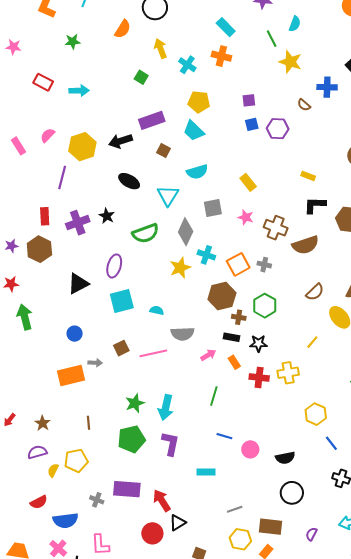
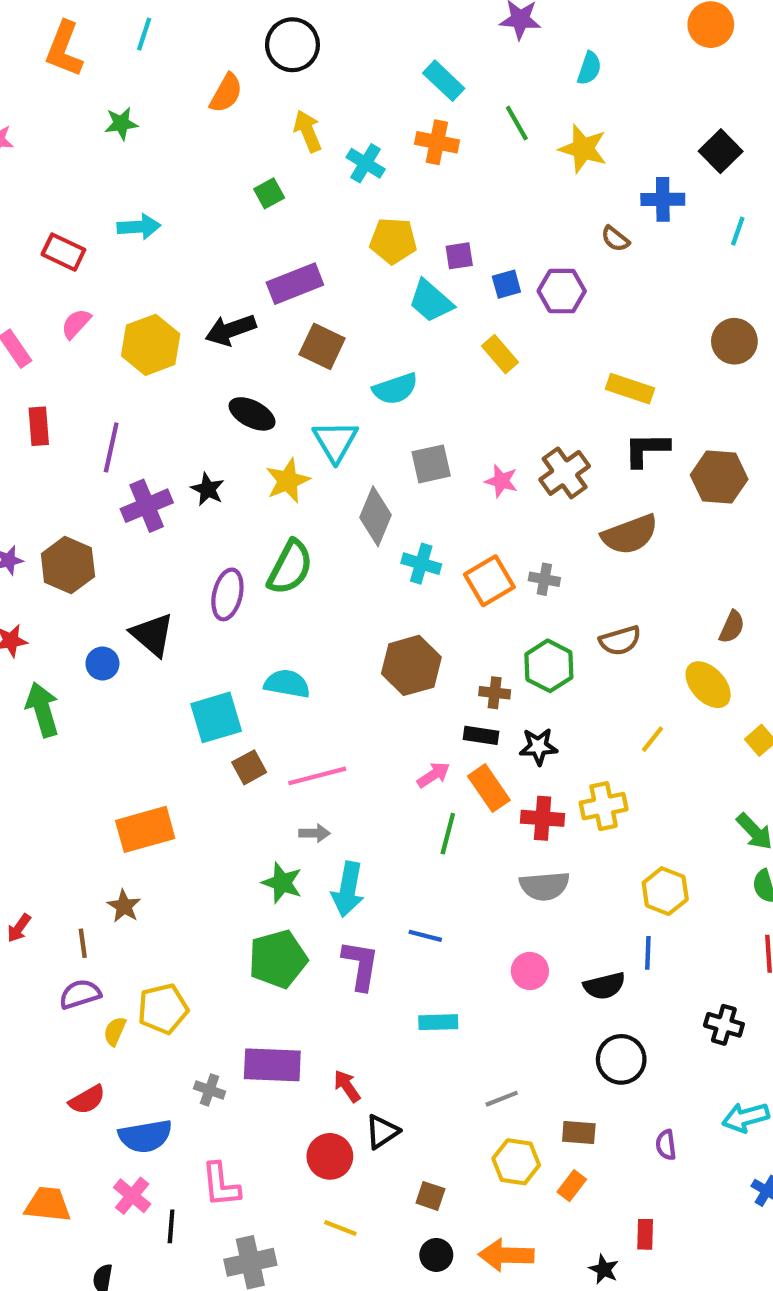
green line: (272, 39) -> (517, 123), moved
green square: (141, 77) -> (269, 193), turned 32
red rectangle: (43, 82) -> (63, 252), moved
purple square: (249, 100) -> (459, 256), moved
cyan trapezoid: (194, 131) -> (431, 301), moved
brown square: (163, 150) -> (322, 346), size x1.5
yellow rectangle: (308, 176) -> (630, 389), size x1.5
purple line: (62, 177) -> (111, 447), moved
yellow rectangle: (248, 182) -> (500, 354), moved
red rectangle: (45, 216) -> (39, 426), moved
brown cross: (276, 228) -> (565, 473), moved, turned 35
green semicircle: (146, 233) -> (290, 567), moved, turned -40
yellow star: (180, 268) -> (288, 481), moved
black triangle: (78, 284) -> (152, 635), turned -50
brown semicircle: (315, 292) -> (620, 641), moved, turned 30
brown hexagon: (222, 296) -> (411, 665), moved
cyan square: (122, 301) -> (216, 717), moved
cyan semicircle: (157, 310) -> (287, 684), moved, size x1.5
blue circle: (75, 334) -> (102, 664), moved
gray semicircle: (183, 334) -> (544, 886), moved
orange rectangle: (234, 362) -> (489, 788), size x1.5
gray arrow: (95, 363) -> (315, 833), moved
green line: (214, 396) -> (448, 834), moved
green star: (135, 403) -> (282, 883), turned -30
brown star: (43, 423) -> (124, 906), moved
brown line: (89, 423) -> (83, 943), moved
blue line: (224, 436) -> (425, 936), moved
blue line: (331, 443) -> (648, 953), moved, turned 42
red arrow: (162, 500) -> (347, 1086), size x0.7
brown rectangle: (270, 527) -> (579, 1133), size x0.7
purple semicircle: (311, 534) -> (666, 1145), turned -32

